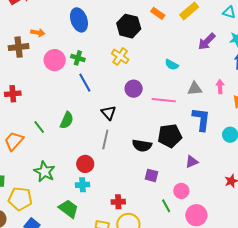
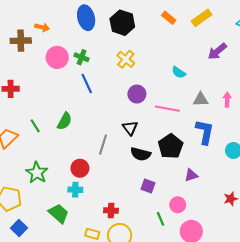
black hexagon: (129, 26) -> (122, 23), moved
black triangle: (108, 113) -> (130, 128), moved
black pentagon: (170, 136) -> (171, 146), turned -30

